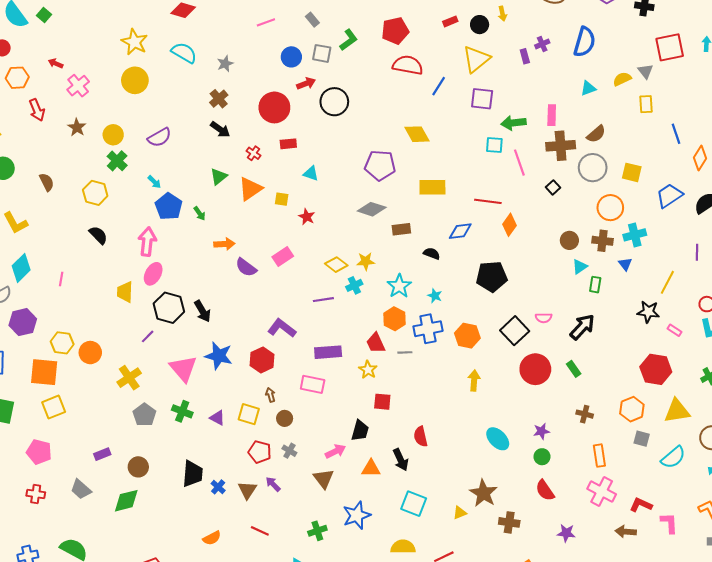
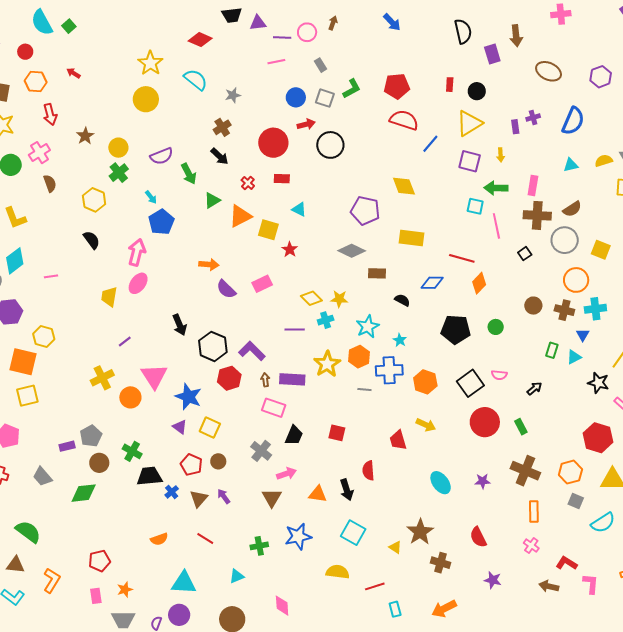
yellow arrow: (502, 14) -> (501, 155), moved
red rectangle: (450, 21) -> (450, 85), turned -72
pink cross: (78, 86) -> (39, 153), moved
yellow square: (282, 199) -> (268, 230), size x1.5
green arrow: (200, 214) -> (189, 174), moved, size x1.5
cyan triangle: (580, 267) -> (574, 357), moved
pink line: (61, 279) -> (51, 276), turned 64
black hexagon: (169, 308) -> (213, 346), moved
black arrow: (582, 327) -> (534, 389), size x0.6
red trapezoid: (376, 343) -> (398, 440), moved
orange circle: (90, 353) -> (130, 397), moved
blue star: (219, 356) -> (188, 397), moved
yellow star: (368, 370) -> (327, 364), moved, size x1.5
yellow arrow: (474, 380) -> (426, 425), turned 102
brown arrow: (270, 395) -> (265, 380), moved
green cross: (182, 411) -> (132, 451), moved
brown cross: (585, 414) -> (525, 471), size x1.8
gray pentagon: (144, 415) -> (91, 436), moved
brown circle: (285, 418) -> (218, 461), moved
black trapezoid: (360, 431) -> (294, 435), moved
gray cross: (289, 451) -> (261, 451), moved, size x1.5
red pentagon: (260, 452) -> (191, 465), moved
green circle: (542, 457) -> (496, 327), moved
black trapezoid: (193, 474) -> (149, 476), turned -108
pink cross: (602, 492) -> (531, 546), size x0.6
yellow triangle: (460, 513) -> (395, 547), turned 48

